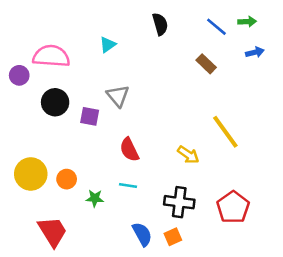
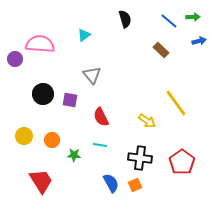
black circle: (55, 102) -> (43, 94), moved
purple square: (90, 116) -> (70, 100), moved
yellow circle: (31, 174) -> (24, 136), size x0.7

